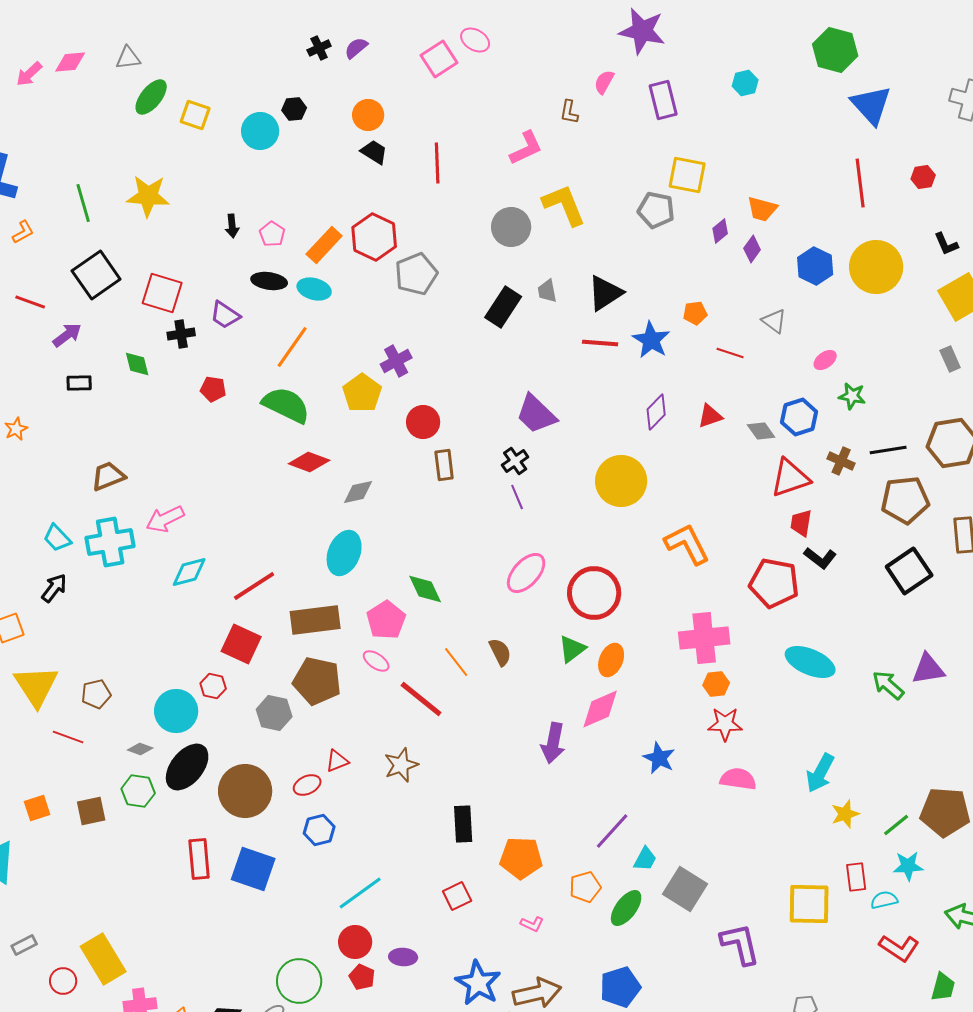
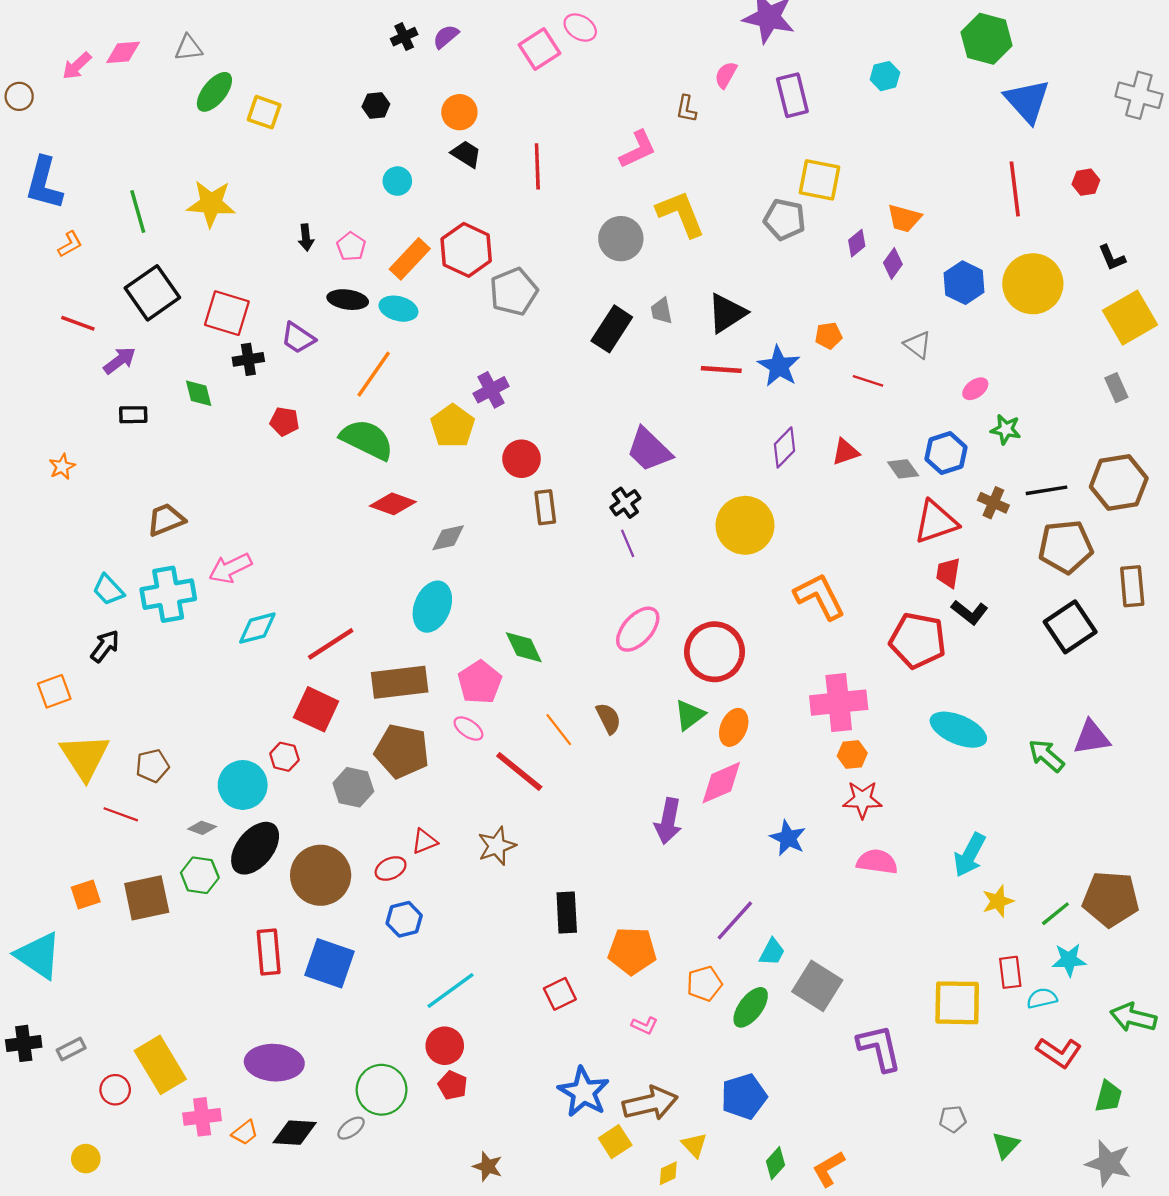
cyan circle: (260, 131) -> (397, 181), moved, size x0.7
brown square: (91, 811) -> (147, 898), size x1.4
purple ellipse: (403, 957) -> (274, 1063), moved, size x1.8

